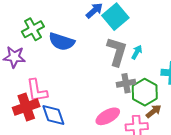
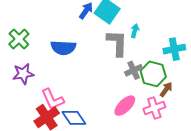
green cross: (33, 29) -> (19, 39), moved
cyan arrow: (137, 52) -> (135, 31), moved

